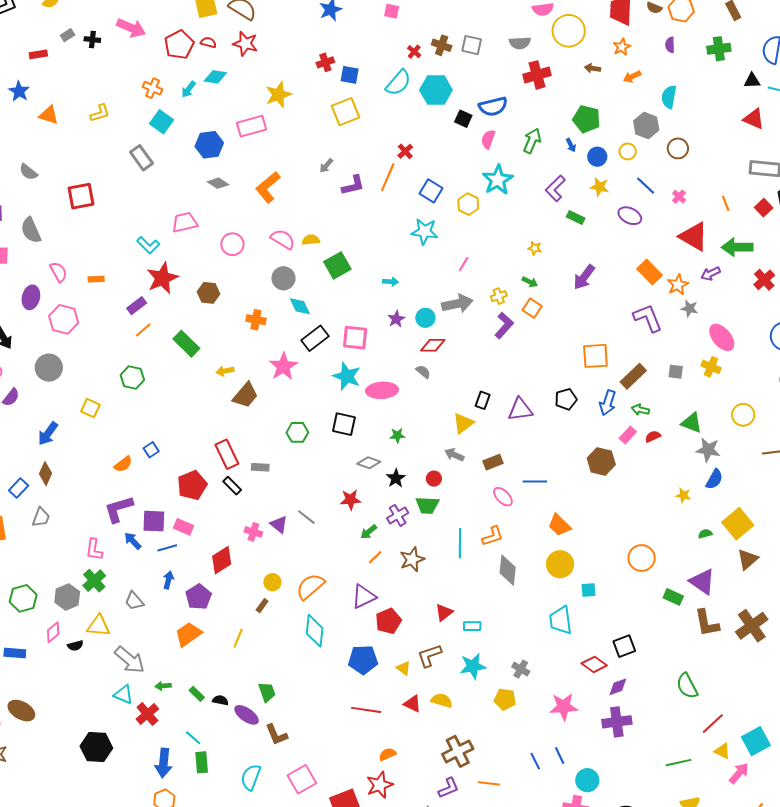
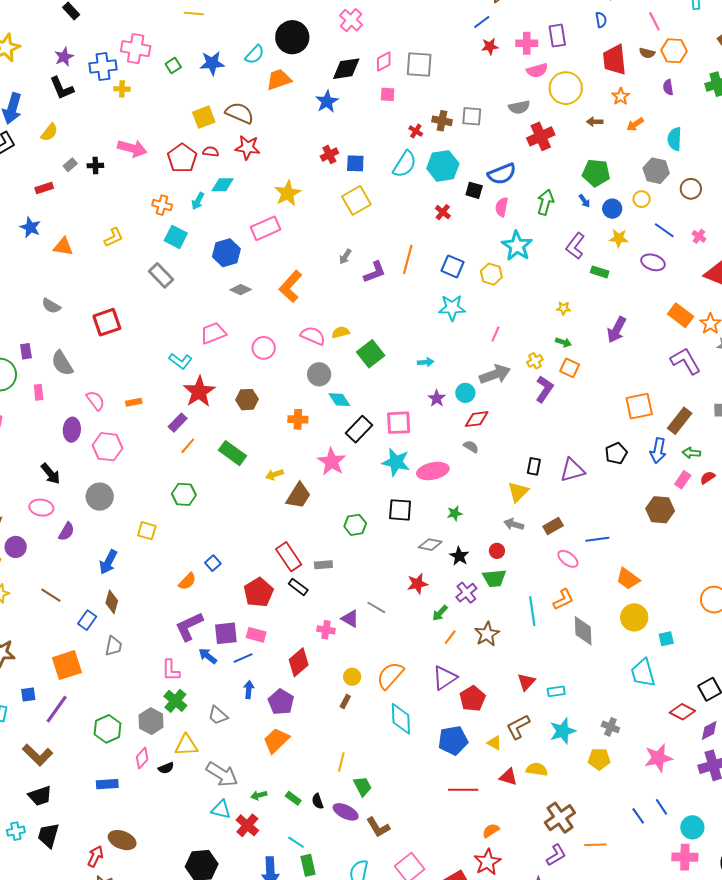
red cross: (405, 151) -> (443, 212), moved
yellow line: (238, 638) -> (341, 762), moved
black semicircle: (220, 700) -> (318, 801), turned -112

